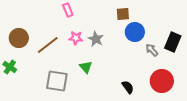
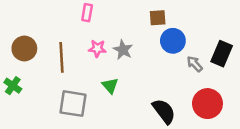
pink rectangle: (68, 10) -> (87, 13), turned 32
brown line: (48, 45) -> (61, 57), turned -55
black semicircle: (128, 87) -> (164, 111), size x1.5

